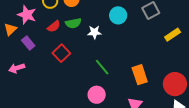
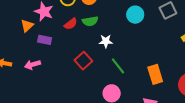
white star: (94, 32) -> (106, 41), moved
purple rectangle: (28, 43) -> (45, 40), turned -40
red square: (61, 53) -> (83, 61), moved

